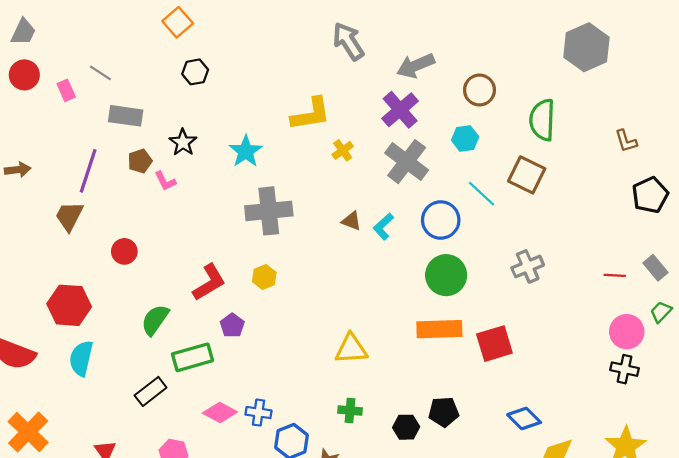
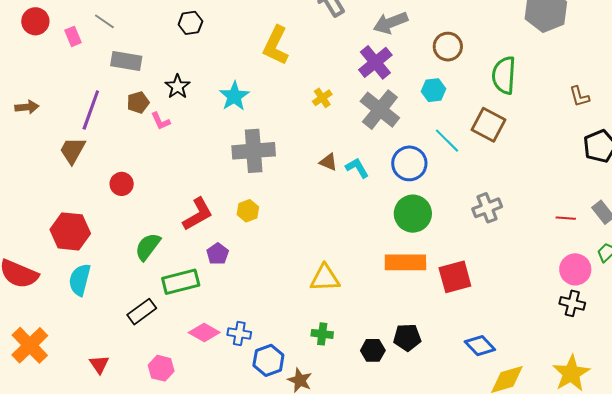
yellow L-shape: (311, 114) -> (276, 45), moved, turned 123
cyan L-shape: (383, 227) -> (357, 168), turned 100

